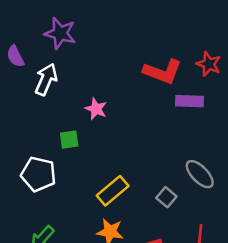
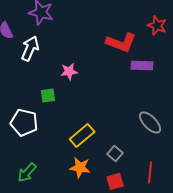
red star: (209, 64) -> (157, 25), moved
pink star: (96, 109) -> (69, 71), turned -30
gray square: (166, 197) -> (115, 153), moved

